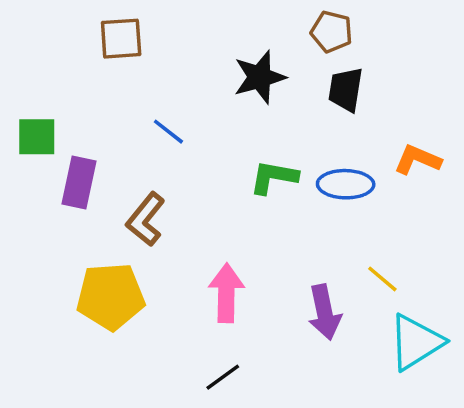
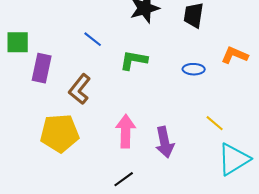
green L-shape: (274, 177) -> (134, 60), moved
blue ellipse: (346, 184) -> (194, 69), size x0.7
purple arrow: (325, 312) -> (165, 142), moved

